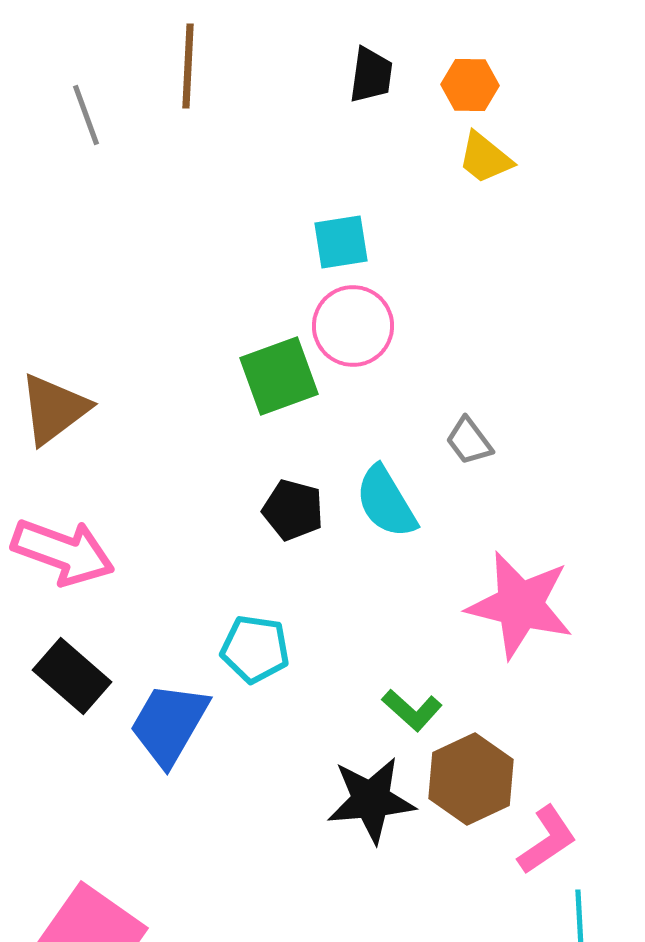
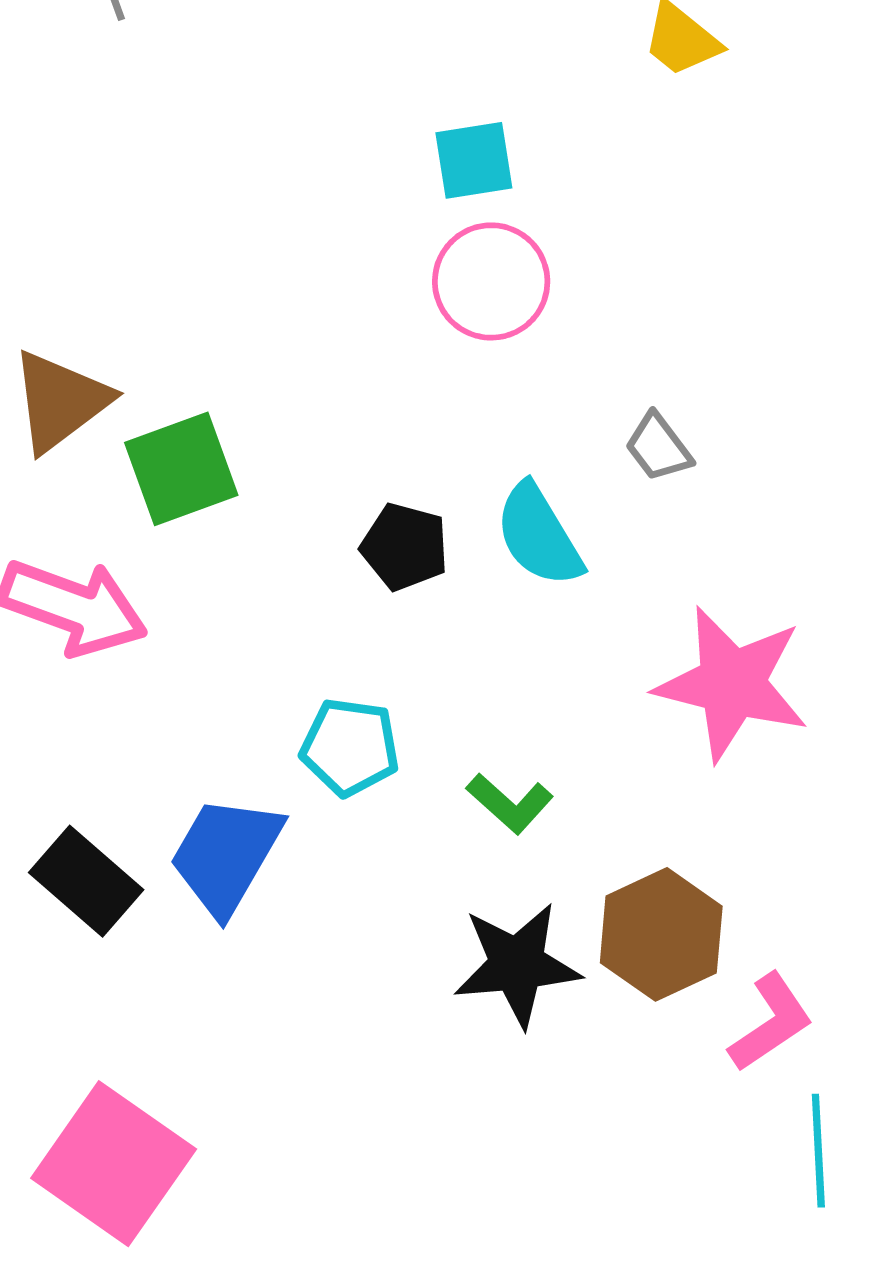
green square: (279, 376) -> (181, 469), moved
black rectangle: (72, 676) -> (86, 881), moved
green L-shape: (412, 710) -> (510, 803), moved

